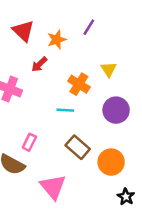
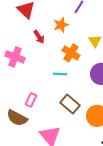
orange star: (57, 40) -> (61, 25), moved
red arrow: (39, 64) -> (39, 37), turned -80

